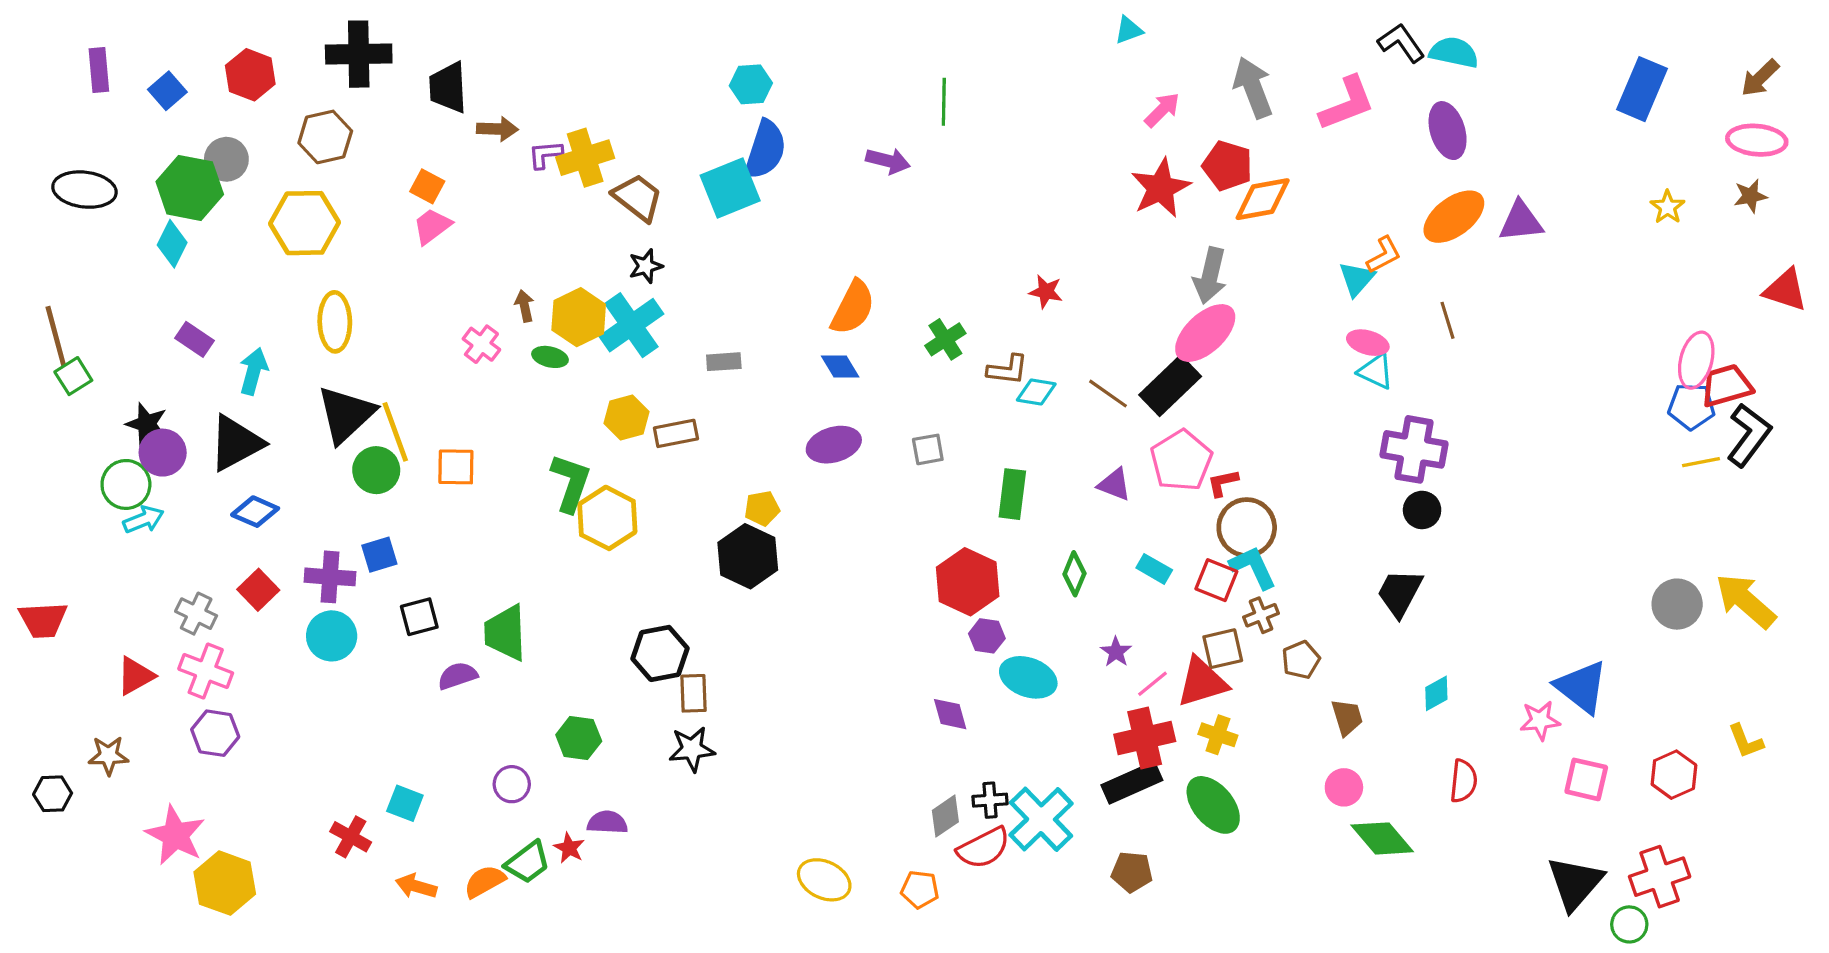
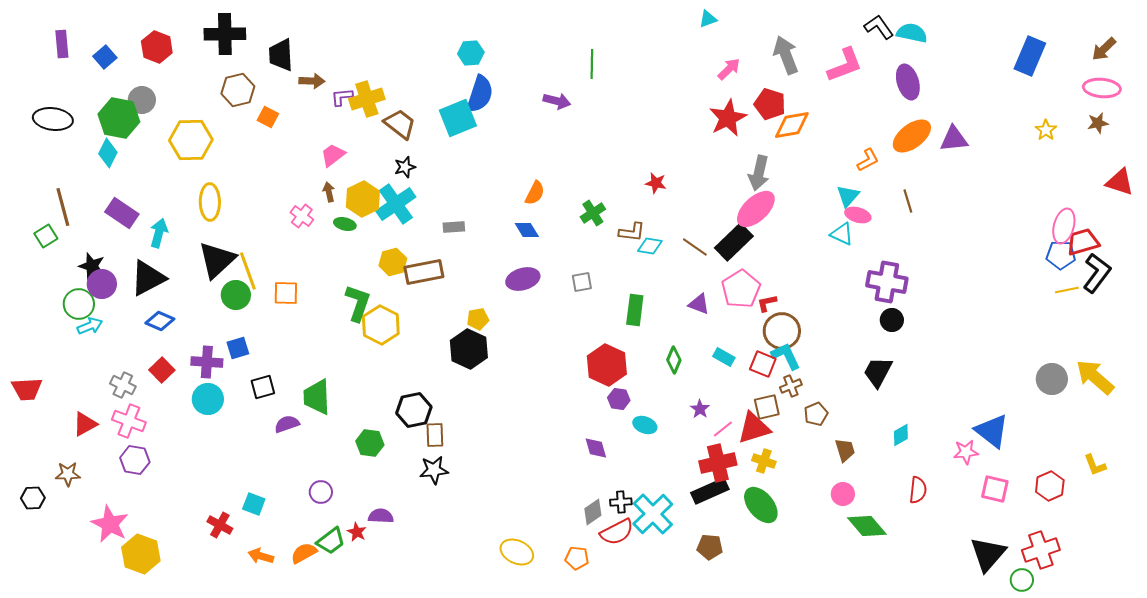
brown hexagon: (325, 137) -> (238, 90), moved
pink trapezoid: (432, 226) -> (333, 155), moved
cyan triangle: (1357, 279) -> (848, 196), moved
orange semicircle: (853, 308) -> (535, 193), size x0.7
brown line: (56, 336) -> (63, 207), moved
purple rectangle: (194, 339) -> (122, 213), size x1.4
cyan triangle: (1376, 371) -> (842, 234), moved
brown rectangle: (676, 433) -> (424, 272), size x1.4
cyan ellipse: (1028, 677) -> (645, 425), size x0.7
green hexagon: (579, 738) -> (370, 443), moved

